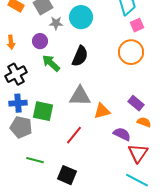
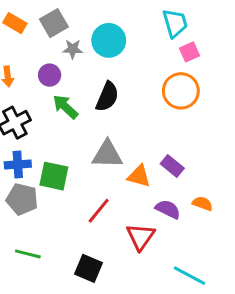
purple rectangle: (136, 103) -> (172, 166), moved
orange triangle: (102, 111) -> (139, 176), turned 30
orange semicircle: (144, 122) -> (202, 203), moved
red triangle: (138, 153) -> (140, 237), moved
green line: (35, 160) -> (28, 254), moved

